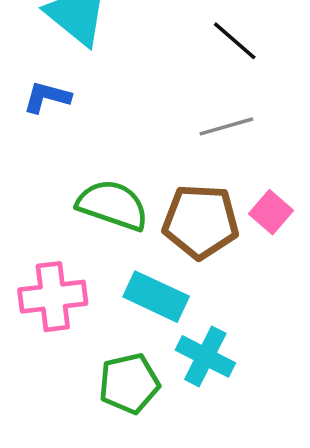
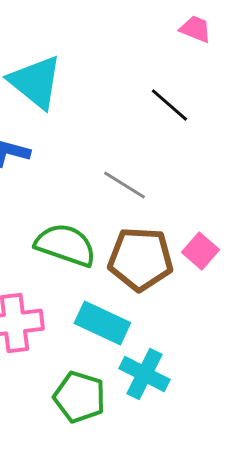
gray line: (226, 126) -> (124, 185), moved, turned 48
green pentagon: (129, 383) -> (79, 397), turned 30

